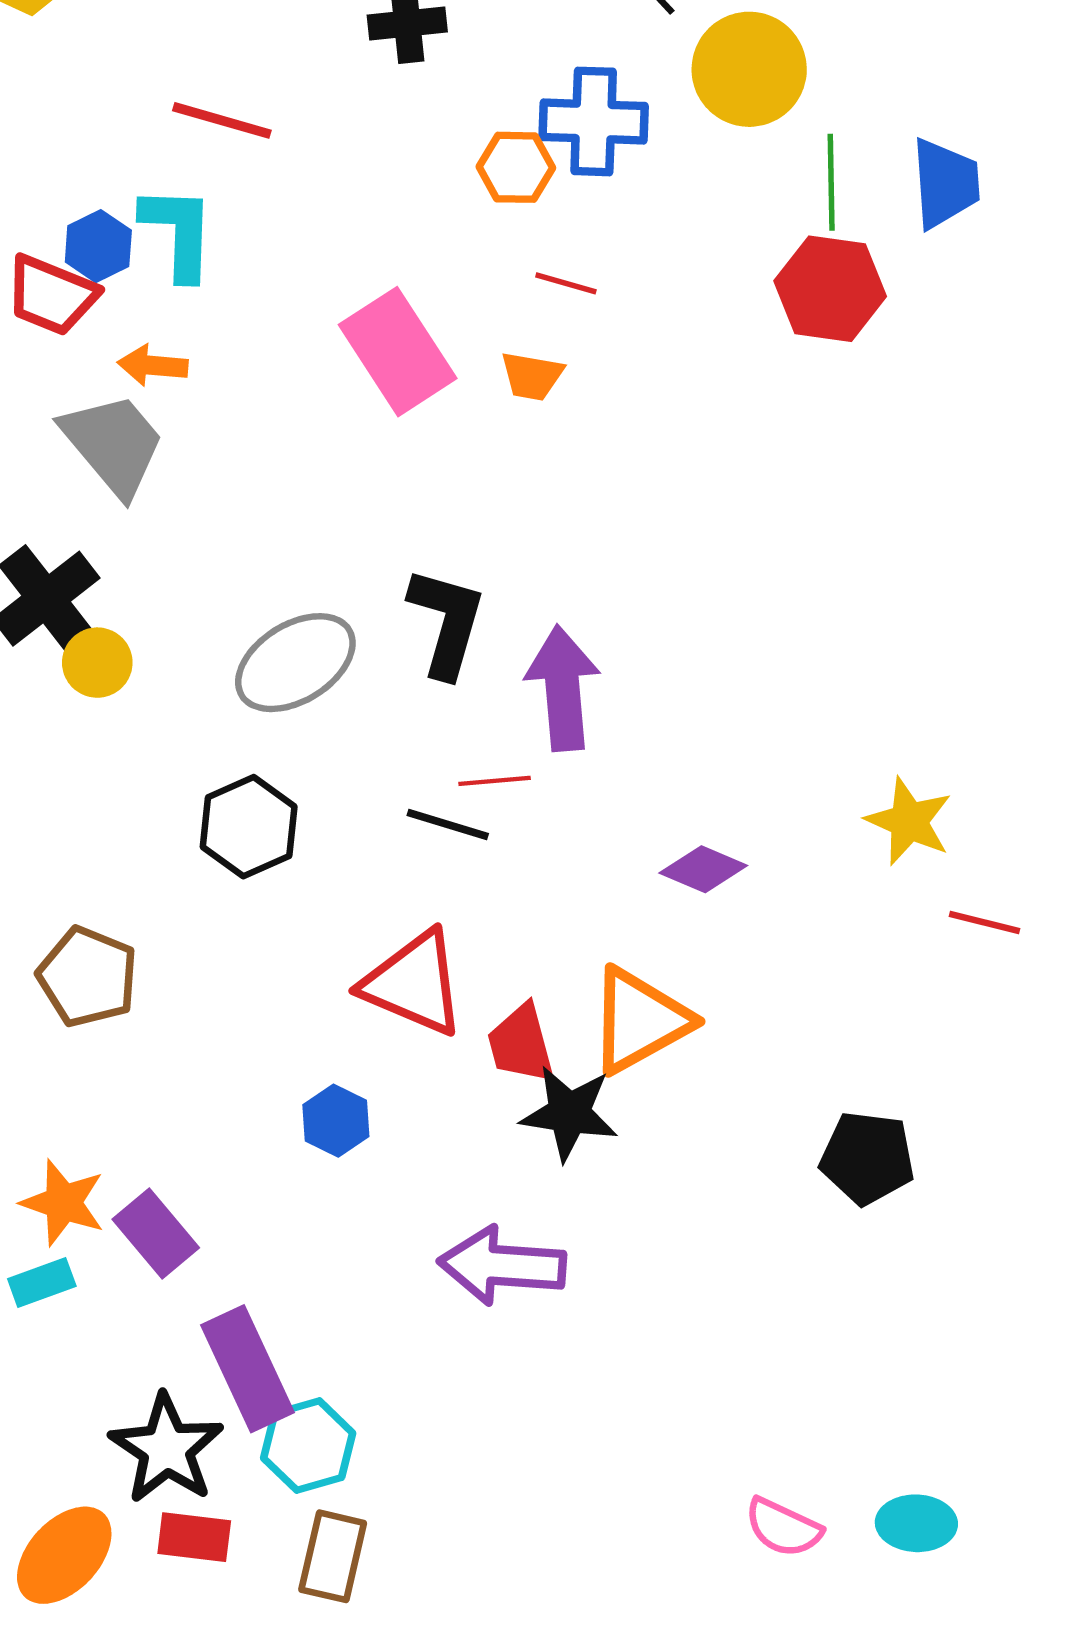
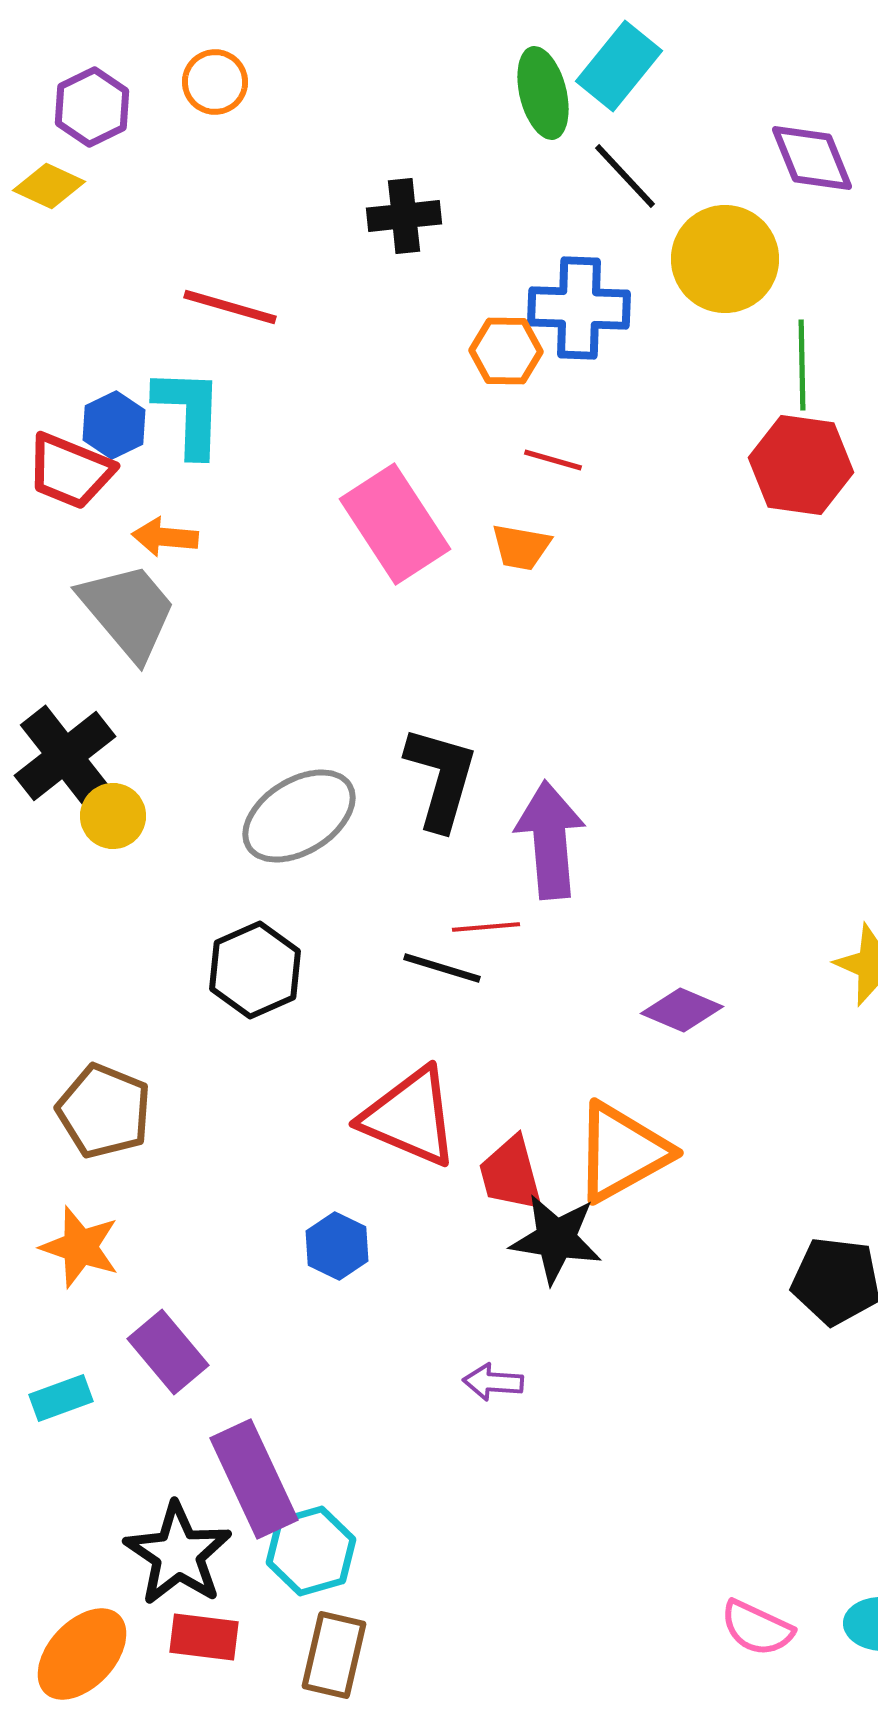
orange star: (63, 1203) -> (80, 1247), moved
purple arrow: (502, 1266) -> (493, 1382), size x0.5

